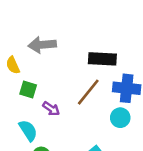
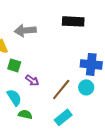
black rectangle: (102, 59) -> (73, 21), moved
brown line: (88, 92) -> (61, 89), moved

